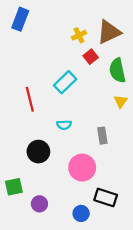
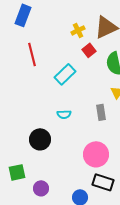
red line: (30, 99) -> (32, 54), moved
gray rectangle: (102, 136) -> (101, 112), moved
pink circle: (82, 168) -> (96, 154), moved

